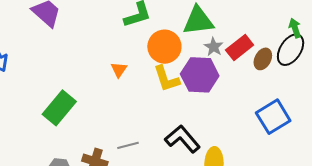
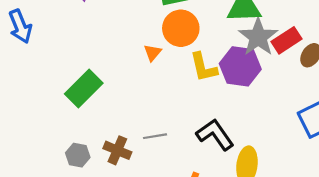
orange circle: (164, 47) -> (181, 28), moved
gray star: (214, 47) -> (258, 37), size x1.8

